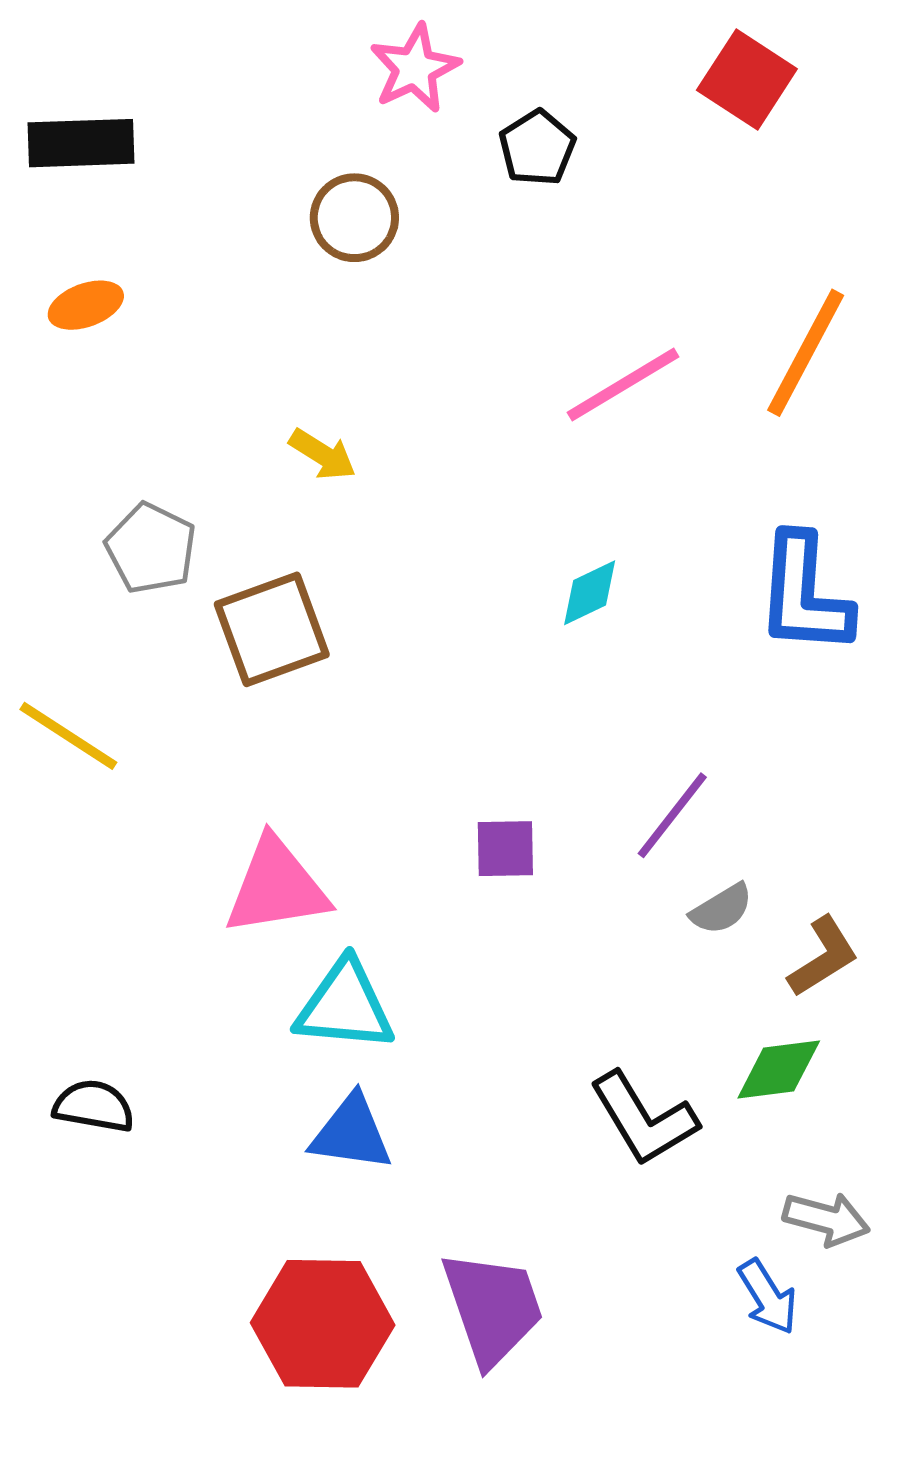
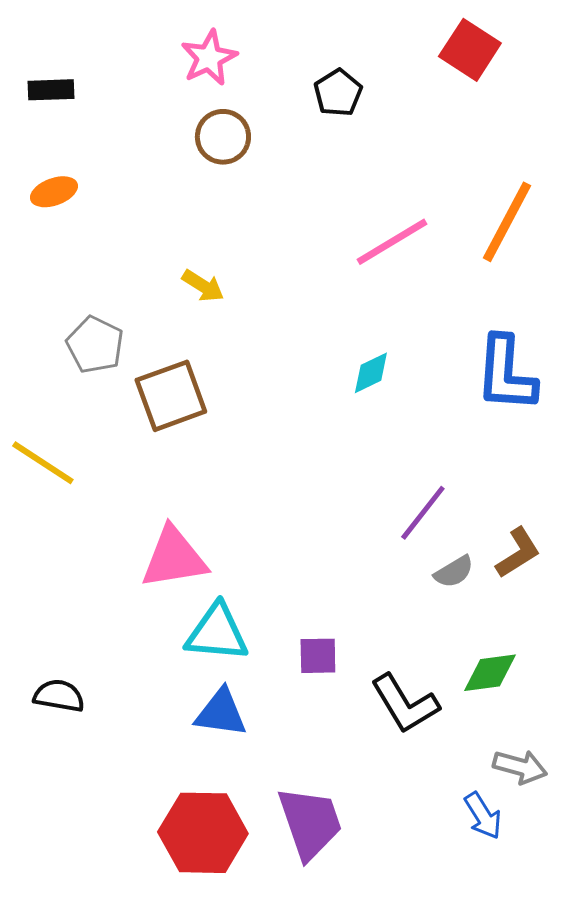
pink star: (415, 68) -> (209, 58), moved
black rectangle: (81, 143) -> (51, 90), size x0.7
purple square: (505, 849) -> (318, 656), moved
brown L-shape: (823, 957) -> (518, 553), moved

